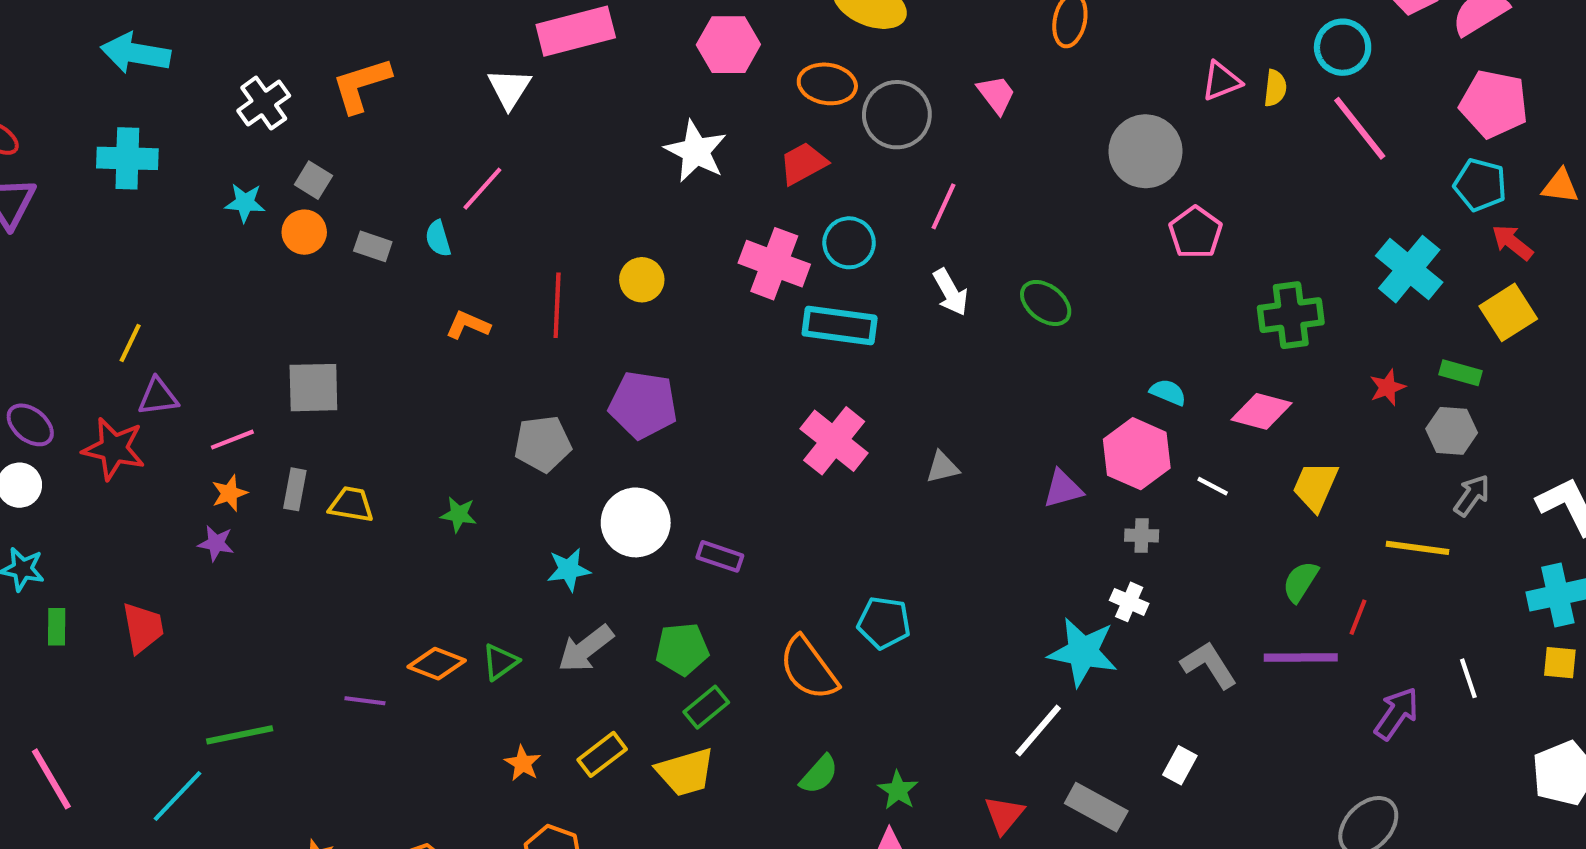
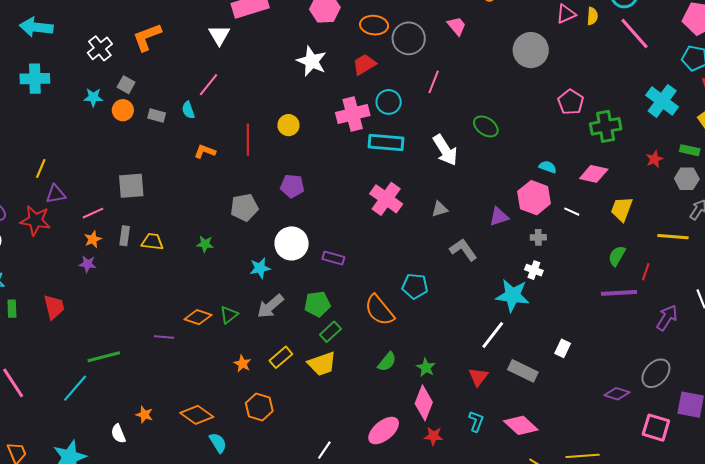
pink pentagon: (1195, 232) -> (571, 102), moved
pink cross: (774, 264) -> (353, 114), turned -32
white arrow: (951, 292) -> (445, 150), moved, size x1.4
purple pentagon: (643, 405) -> (292, 186), size x0.7
gray L-shape: (1209, 665) -> (463, 250), moved

